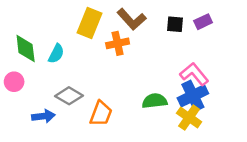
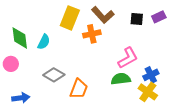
pink L-shape: (194, 74) -> (128, 58), moved, turned 100
blue cross: (193, 96) -> (151, 75), size x0.7
blue arrow: (43, 116) -> (21, 98), moved

